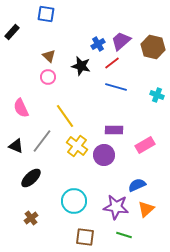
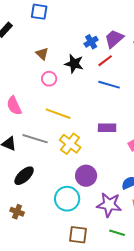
pink circle: (48, 77) -> (49, 79), moved
yellow line: (65, 116) -> (58, 114), turned -35
gray line: (42, 141) -> (35, 139), turned 70
purple circle: (104, 155) -> (86, 176), moved
brown cross: (31, 218) -> (17, 212), moved, turned -32

